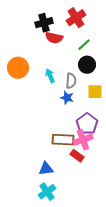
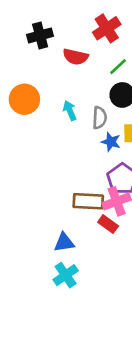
black cross: (44, 23) -> (40, 35), moved
blue star: (67, 98) -> (111, 142), moved

